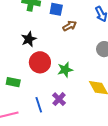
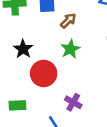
green star: (65, 70) -> (70, 49), moved
purple cross: (59, 99) -> (73, 102), moved

